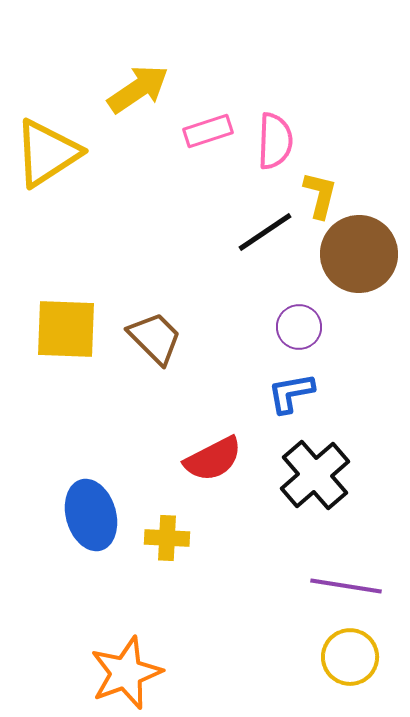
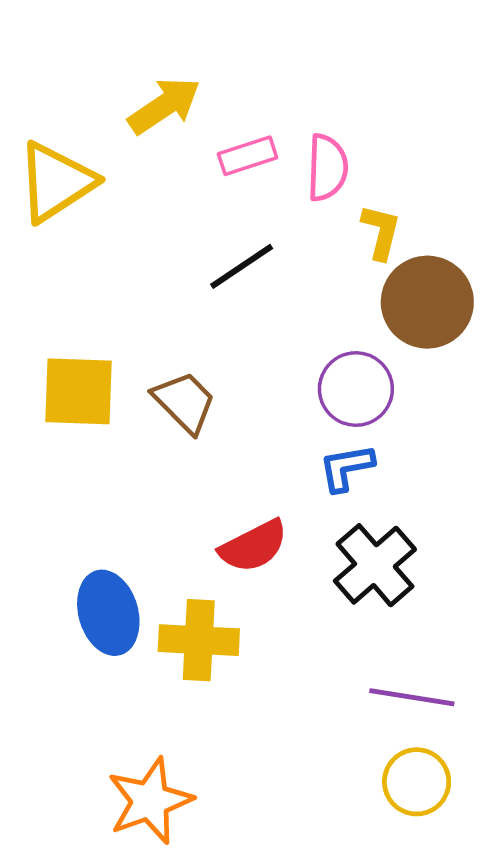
black line: (265, 232) -> (242, 266), moved
purple circle: (299, 327) -> (356, 389), size x1.4
yellow cross: (167, 538) -> (199, 640), size x1.5

